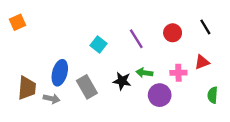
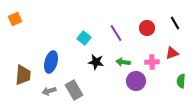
black star: (122, 81) -> (96, 62), moved
gray rectangle: (87, 87) -> (74, 90), moved
gray arrow: (52, 99) -> (49, 91), moved, turned 152

